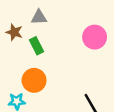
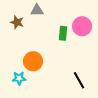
green rectangle: (37, 46) -> (63, 33), moved, turned 32

